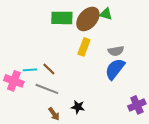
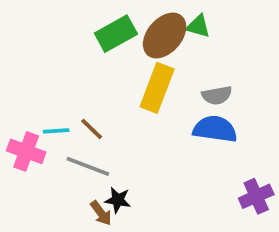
green rectangle: (62, 18) -> (116, 34), turned -30
yellow rectangle: (84, 47) -> (157, 88), size x1.4
blue semicircle: (115, 69) -> (215, 129), turned 60
black star: (78, 107) -> (118, 200), moved

